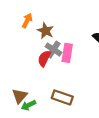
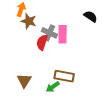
brown star: (46, 31) -> (29, 21), moved
green arrow: (28, 105) -> (53, 87), moved

